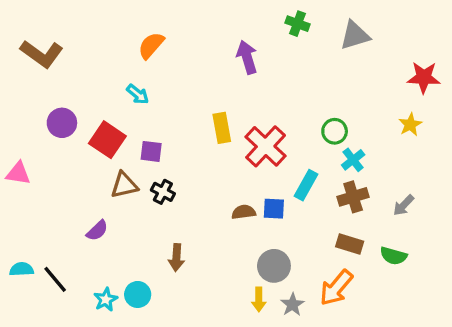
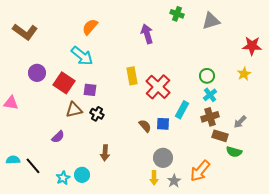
cyan arrow: (138, 94) -> (82, 56), size x1.6
green circle: (335, 131) -> (207, 76), moved
brown semicircle: (244, 212) -> (145, 126), turned 56
brown rectangle: (350, 244) -> (220, 136), moved

